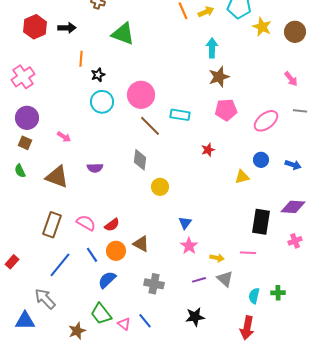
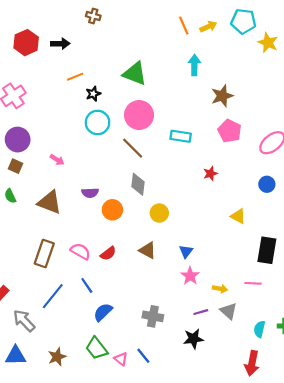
green triangle: (123, 34) -> (135, 73), moved
cyan arrow: (212, 48) -> (194, 65), moved
orange line: (81, 59) -> (75, 77), turned 63
pink pentagon: (226, 110) -> (230, 131), turned 30
brown line: (150, 126) -> (133, 148), moved
yellow triangle: (242, 177) -> (238, 216), moved, turned 42
brown triangle: (141, 244) -> (148, 250), moved
orange circle: (116, 251) -> (112, 210), moved
gray arrow: (45, 299) -> (24, 321), moved
black star: (195, 317) -> (193, 339), moved
brown star: (77, 331) -> (57, 357), moved

